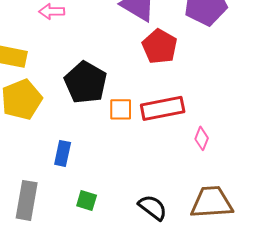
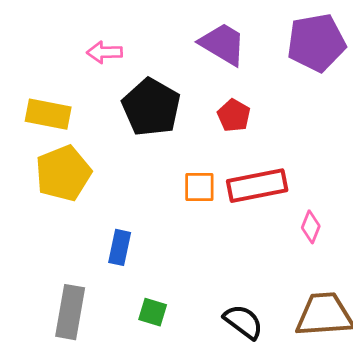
red pentagon: (160, 46) -> (234, 115), moved, size x0.7
black pentagon: (86, 82) -> (151, 107), moved

